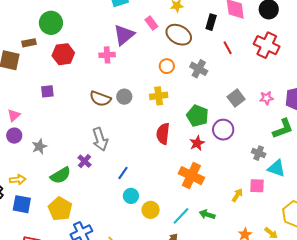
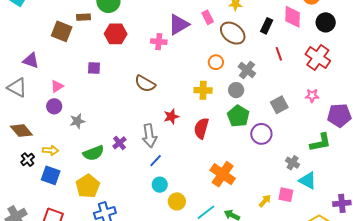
gray circle: (124, 97) -> (236, 90), moved
pink star: (266, 98) -> (312, 96), moved
gray arrow: (100, 139) -> (149, 136), moved
red star: (197, 143) -> (171, 117), moved

